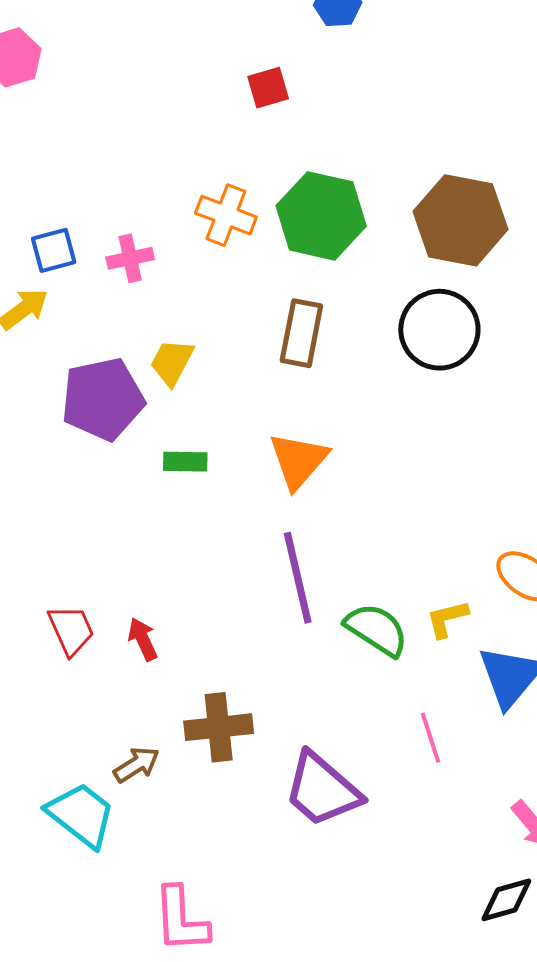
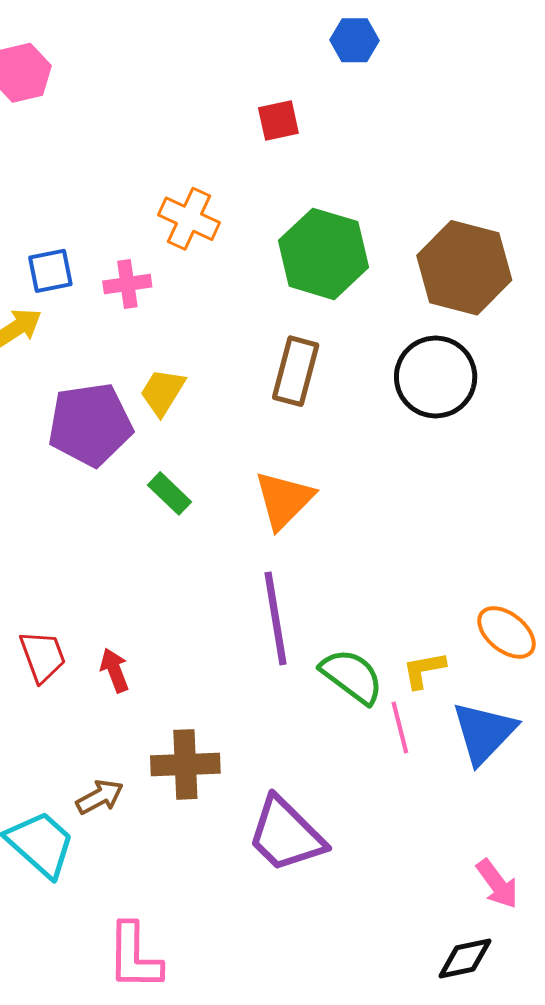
orange cross: (226, 215) -> (189, 219), moved
green rectangle: (185, 462) -> (169, 493), turned 39
pink line: (431, 738) -> (400, 727), moved

